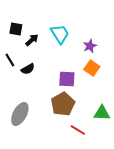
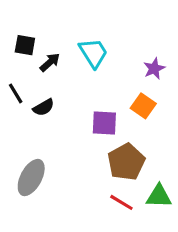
purple star: (90, 46) -> (154, 69), moved
brown pentagon: (63, 104) -> (126, 162), moved
green triangle: (102, 113) -> (159, 196), moved

